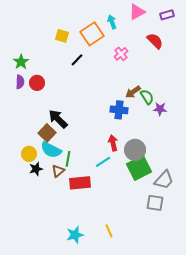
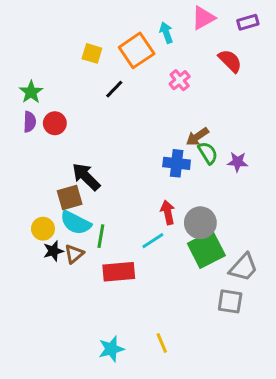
green semicircle: (147, 97) -> (208, 153), moved
brown square: (47, 133) -> (70, 197), turned 30
brown triangle: (58, 171) -> (74, 254), moved

